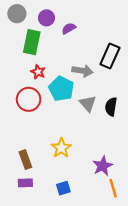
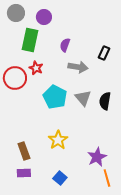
purple semicircle: (69, 28) -> (65, 45), moved, turned -40
black rectangle: (110, 56) -> (104, 53), size x0.6
cyan pentagon: (61, 89) -> (55, 97), moved
red circle: (29, 99) -> (15, 78), moved
blue square: (63, 188) -> (60, 178), turned -32

